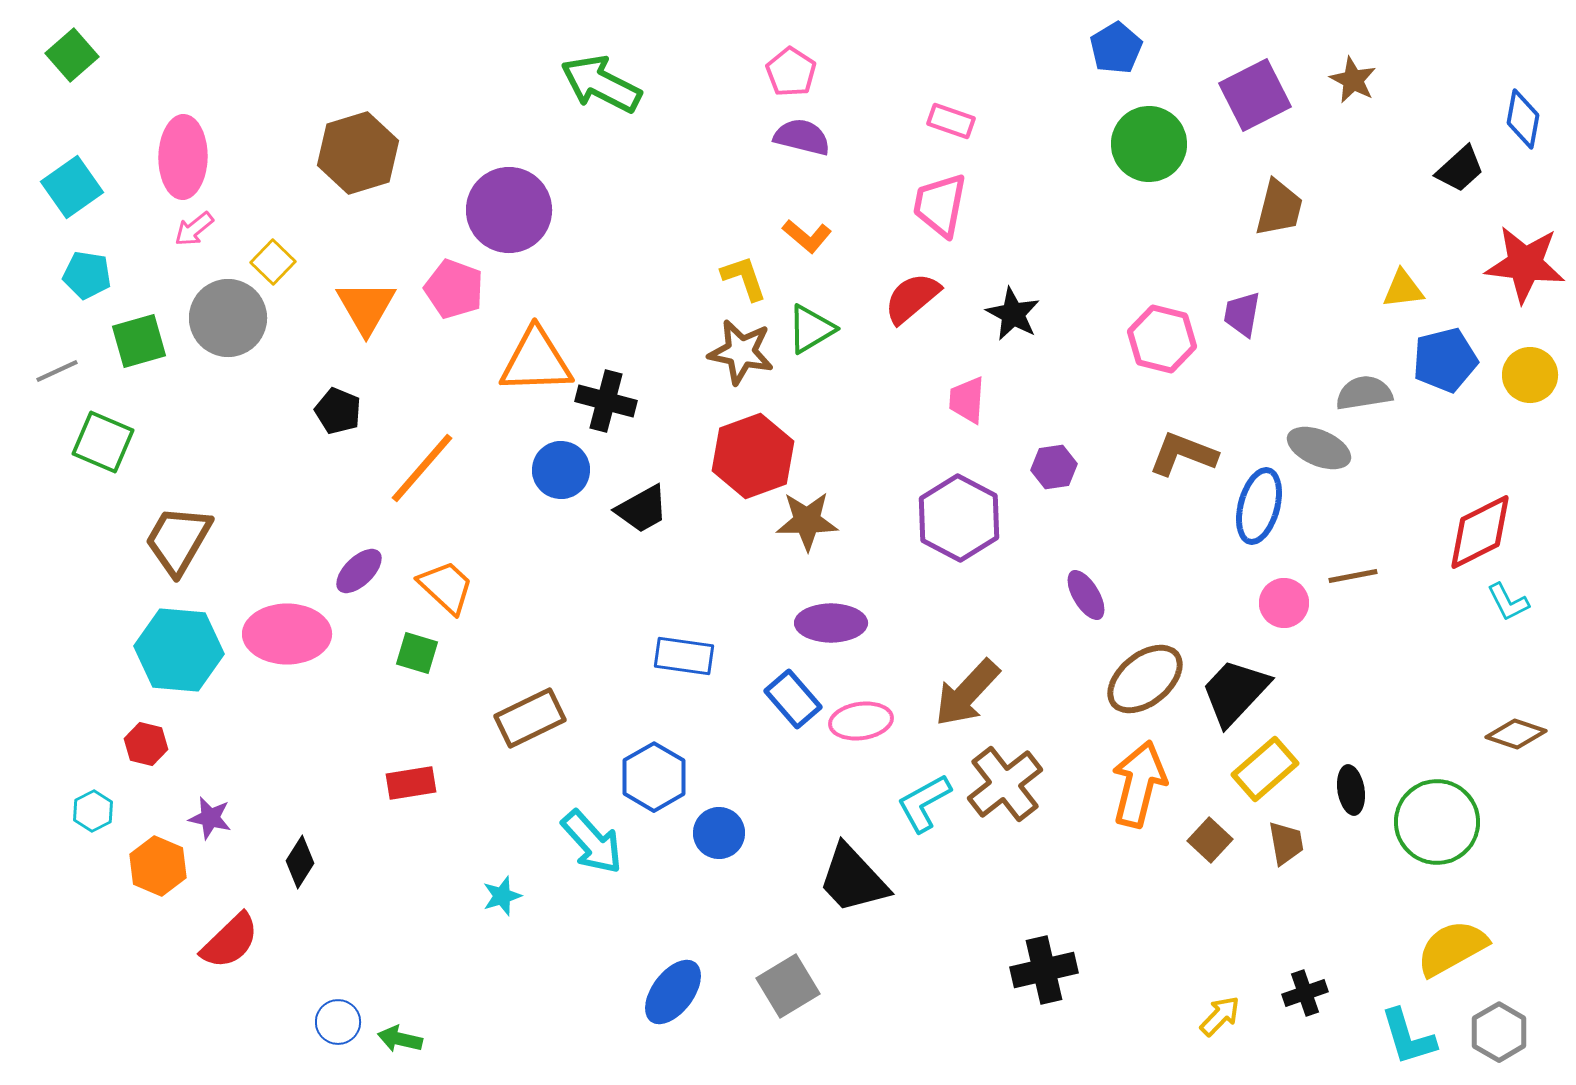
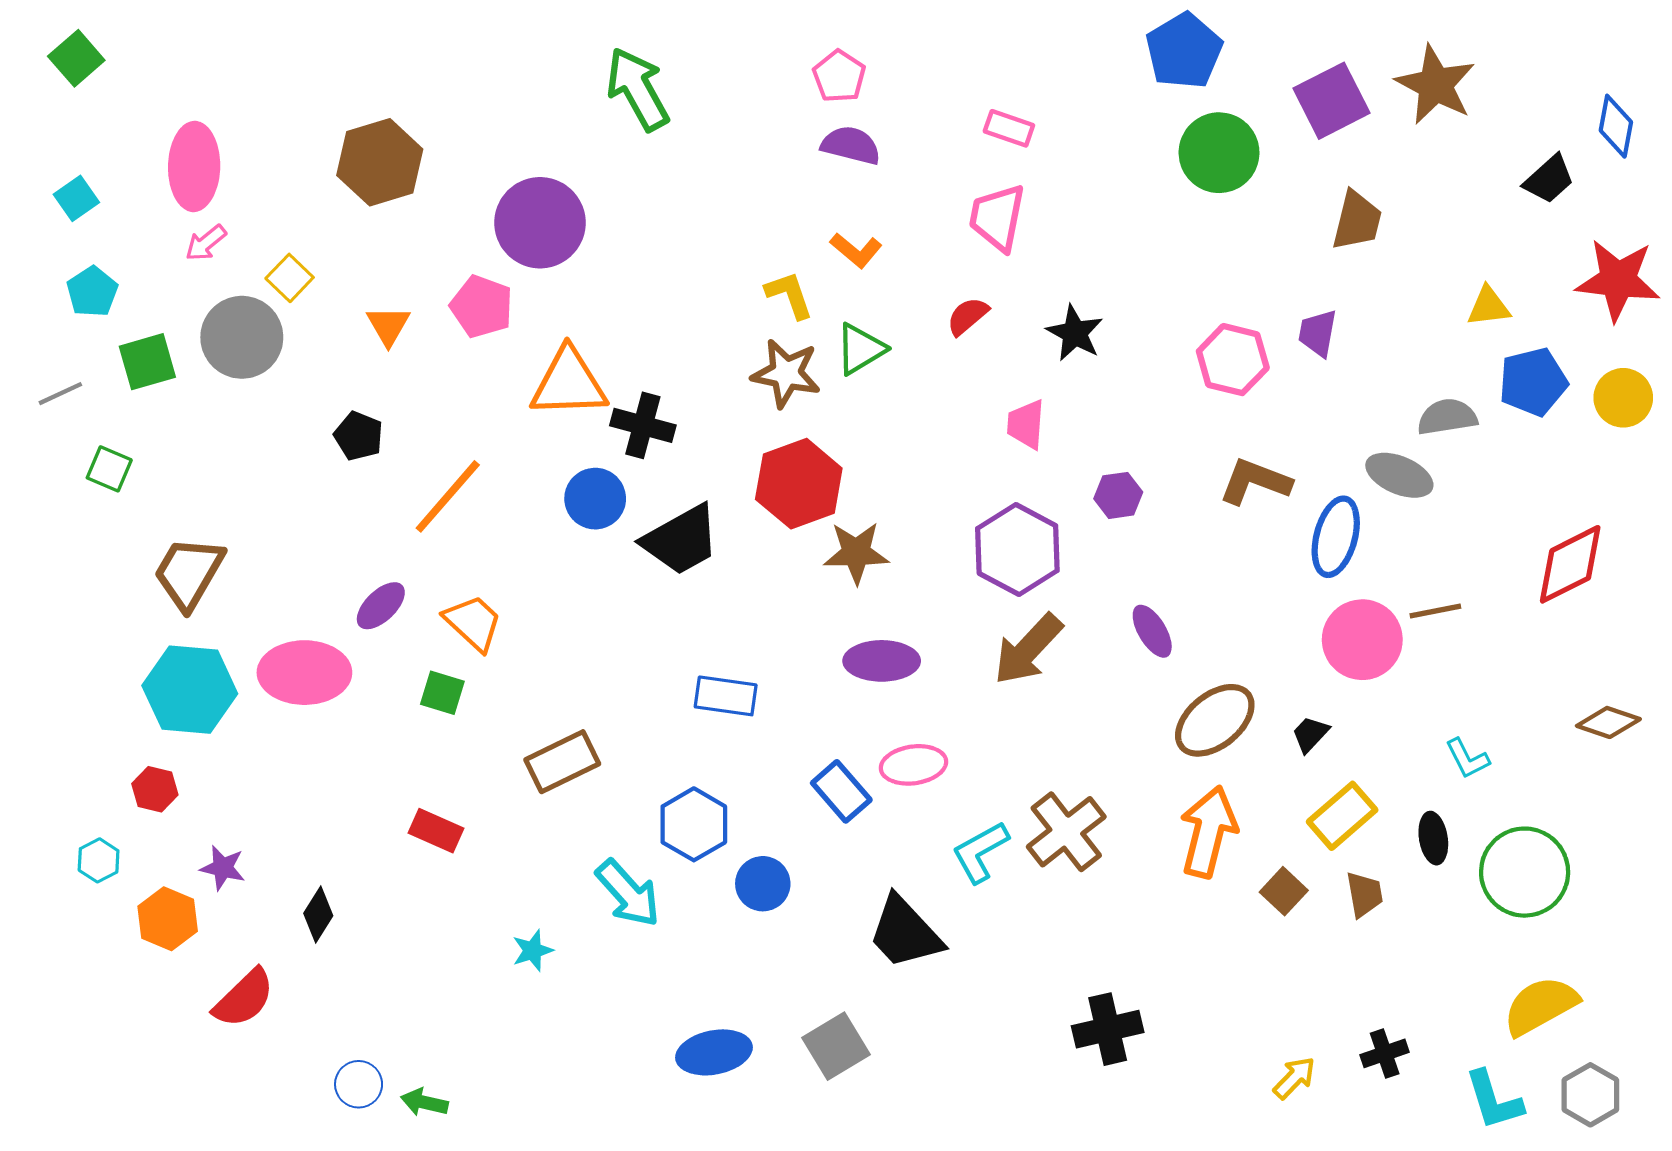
blue pentagon: (1116, 48) -> (1184, 51), size x1.4
brown star: (1353, 80) -> (1435, 85), size x1.6
green arrow: (601, 84) -> (638, 89), turned 34
cyan square: (72, 187) -> (76, 198), size x0.7
cyan pentagon: (87, 275) -> (92, 292), turned 30
red semicircle: (912, 298) -> (968, 316), size x0.7
orange triangle: (366, 307) -> (388, 326), size x0.7
green square: (103, 442) -> (109, 469), size x0.7
black trapezoid: (642, 509) -> (681, 540), size x1.4
cyan L-shape: (1508, 602) -> (1467, 759), moved
pink circle: (1284, 603) -> (1362, 640), size x1.5
black trapezoid: (1235, 692) -> (1310, 734), size x0.5
brown arrow: (967, 693) -> (1028, 649), moved
blue rectangle: (793, 699) -> (841, 791), moved
brown diamond: (1516, 734) -> (1608, 722), moved
red rectangle: (411, 783) -> (436, 831), turned 33
blue ellipse: (673, 992) -> (714, 1052), turned 42

